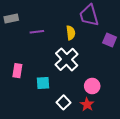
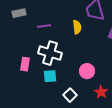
white cross: (67, 59) -> (50, 53), moved, turned -30
pink circle: (92, 86) -> (87, 71), moved
red star: (87, 104) -> (101, 92), moved

